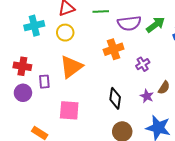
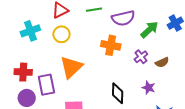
green arrow: (156, 25) -> (149, 30), moved
orange cross: (114, 49) -> (111, 45), turned 36
purple rectangle: (44, 82) -> (46, 85), size x1.5
brown semicircle: (164, 88) -> (162, 62), moved, turned 40

